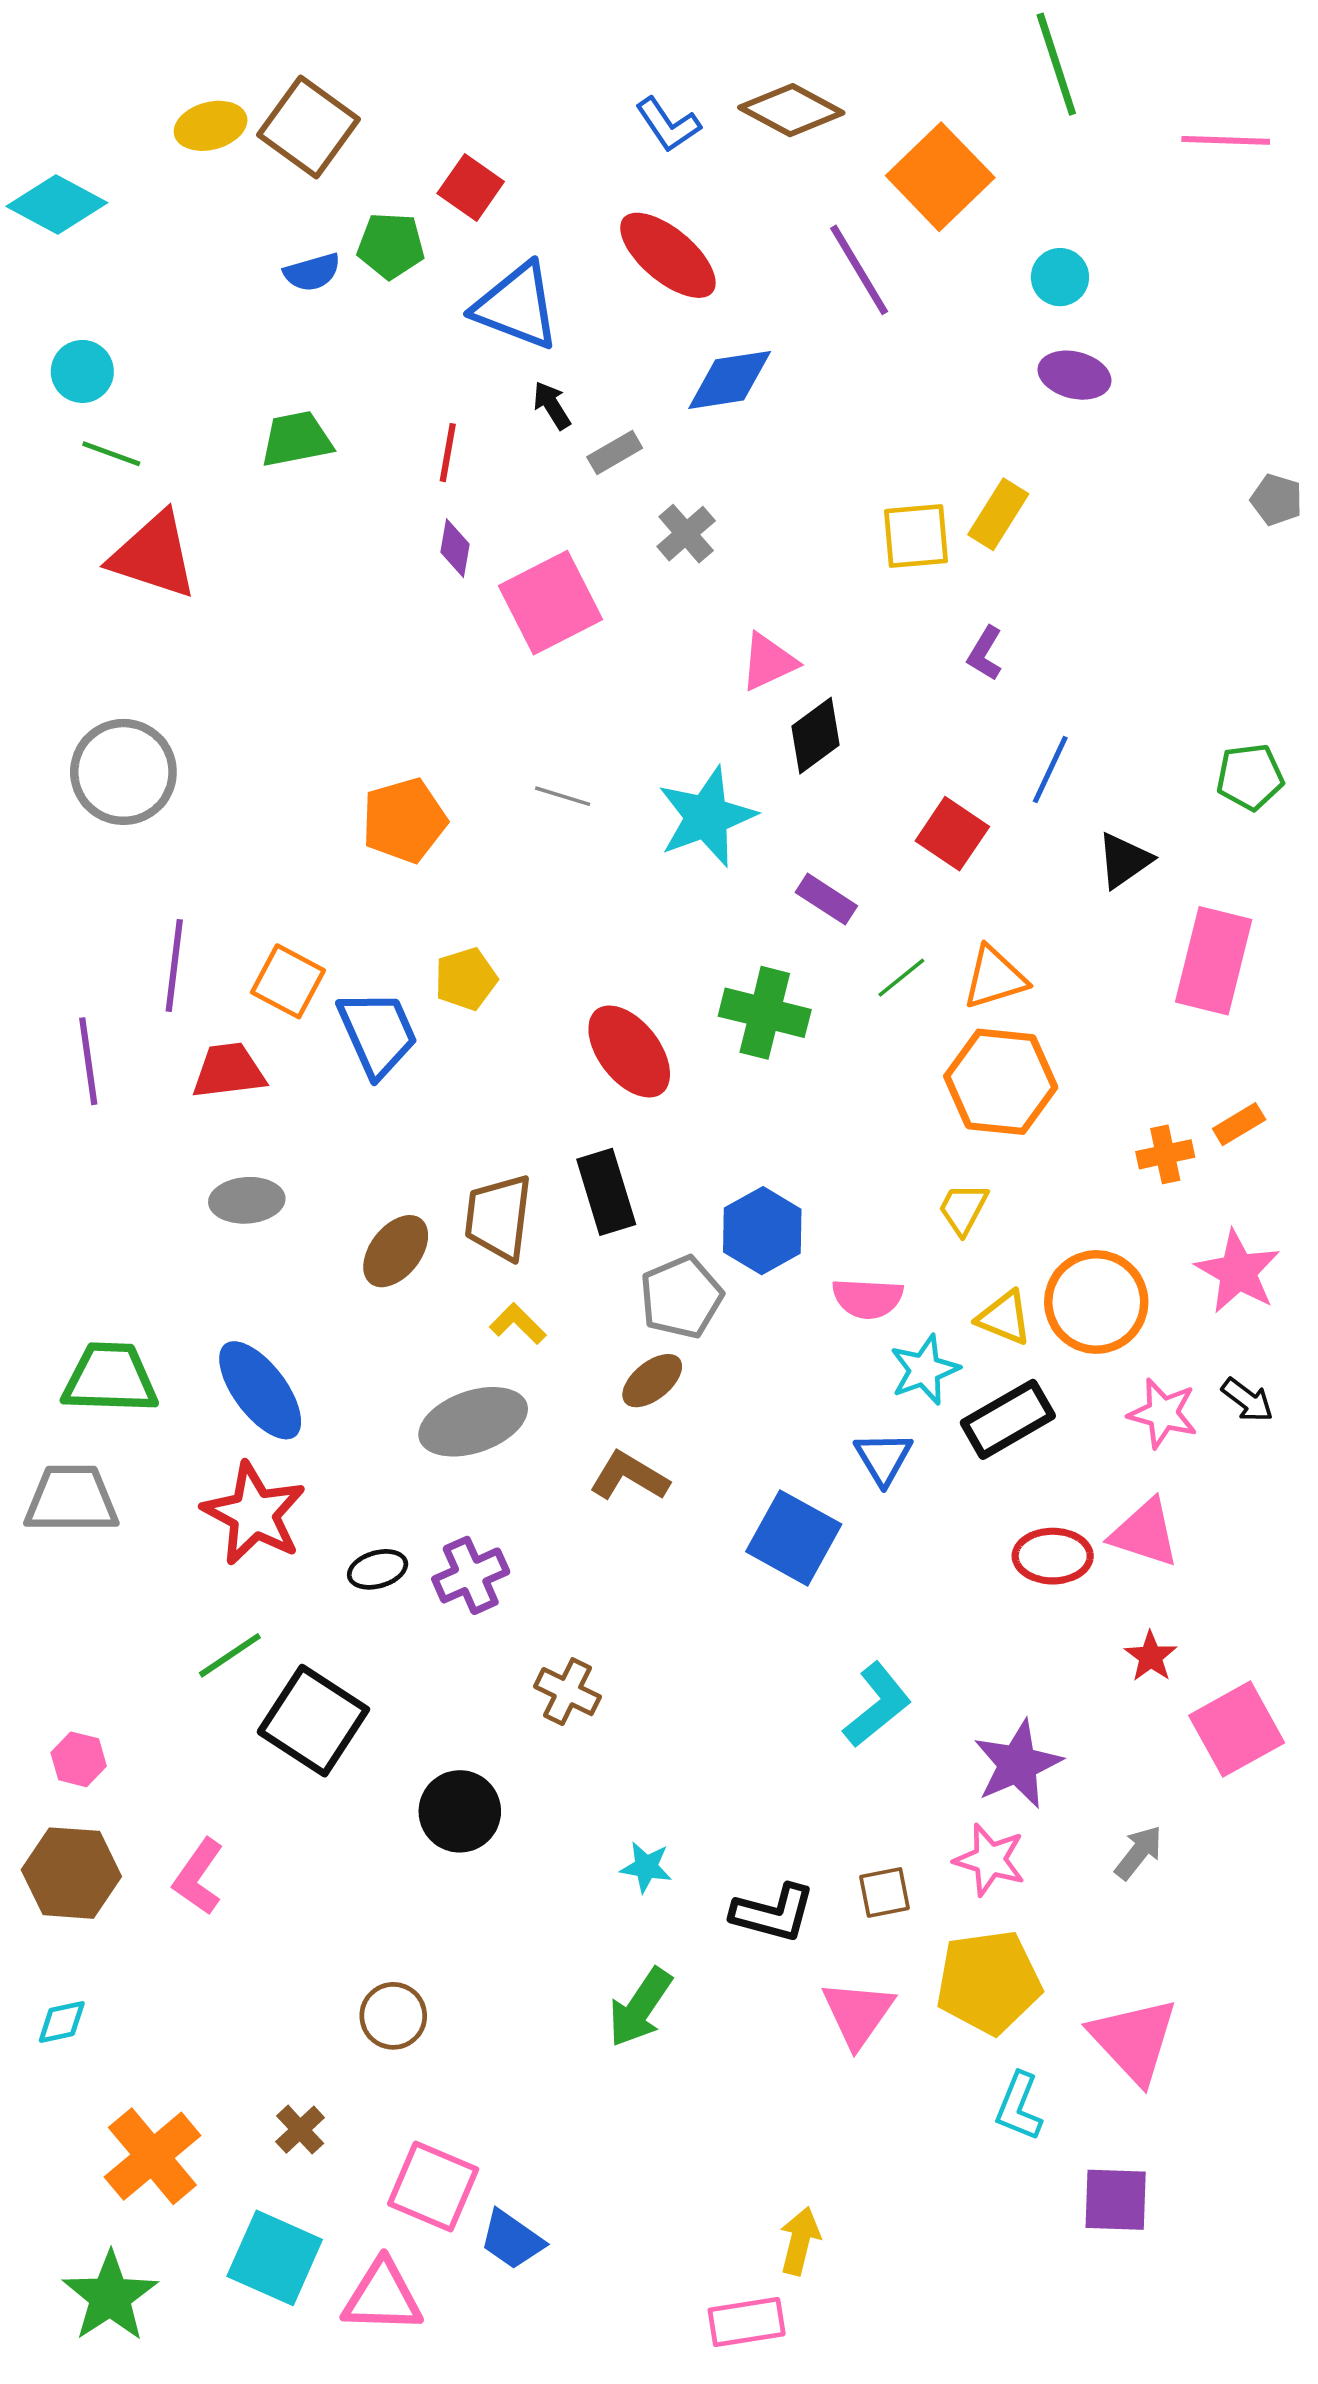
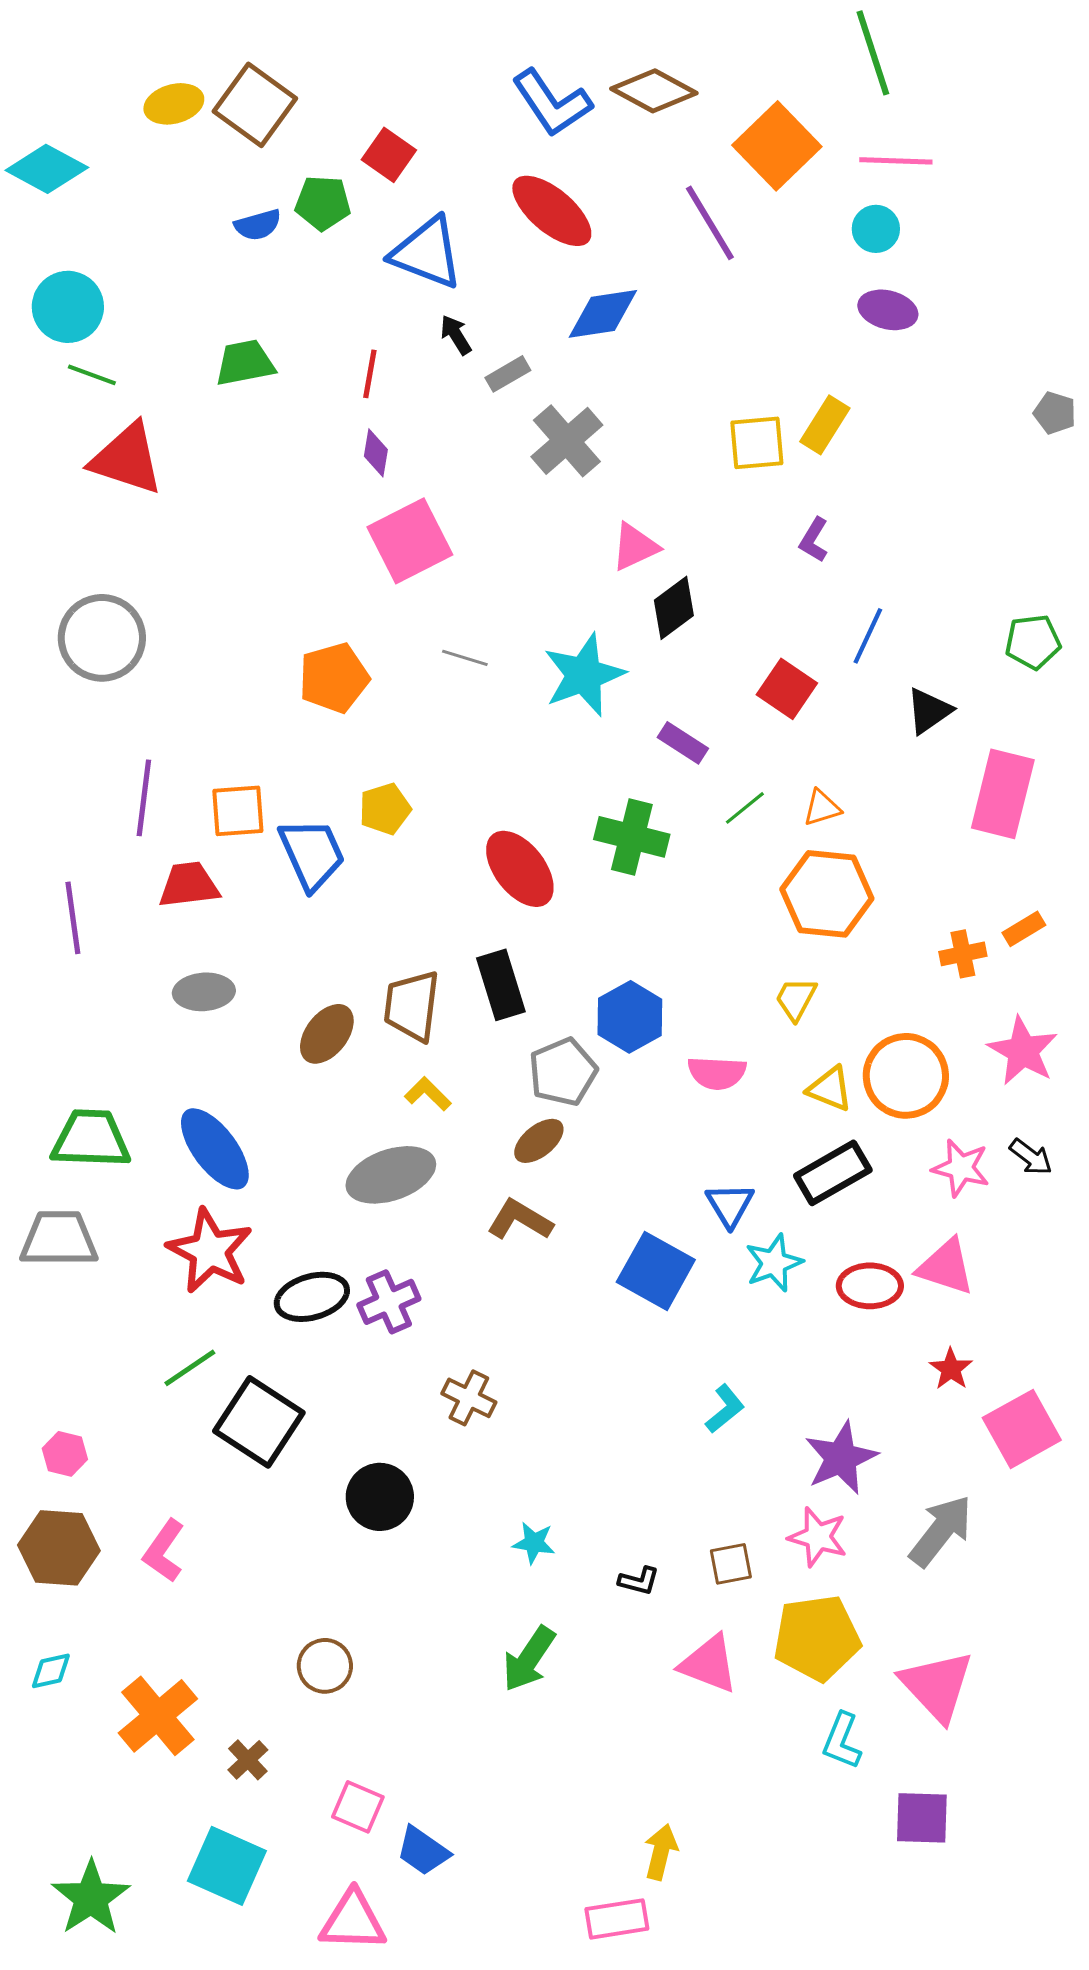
blue L-shape: (668, 125) -> (552, 103), size x1.5
pink line: (1226, 140) -> (896, 161), moved
cyan circle: (82, 371) -> (68, 307), size x1.4
gray cross: (686, 534) -> (567, 441), size x1.5
pink square: (551, 603) -> (410, 541), moved
orange triangle: (995, 978) -> (822, 808), size x0.7
orange square: (288, 981) -> (238, 811), turned -32
purple line: (88, 1061) -> (73, 918), moved
cyan star: (924, 1370) -> (774, 1263), moved
black ellipse: (378, 1569) -> (312, 1297), size x1.5
cyan L-shape: (877, 1705) -> (725, 1409), size x0.7
gray arrow: (1139, 1853) -> (941, 1531), size x1.6
black L-shape: (773, 1913) -> (639, 1581), size x0.6
pink triangle: (858, 2013) -> (709, 1664), turned -44
orange cross: (152, 2156) -> (158, 1716), moved
pink square: (433, 2186) -> (358, 1807), size x0.7
pink triangle: (382, 2297) -> (353, 1921), moved

